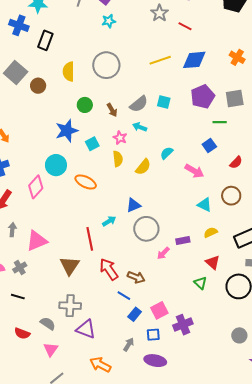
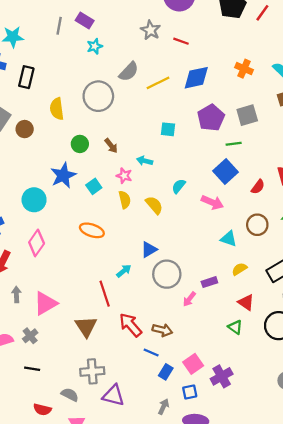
gray semicircle: (139, 104) -> (129, 72), moved
blue square: (209, 145) -> (226, 171), size x1.5
cyan circle: (56, 165) -> (34, 200), moved
yellow semicircle: (143, 167) -> (154, 205), turned -72

